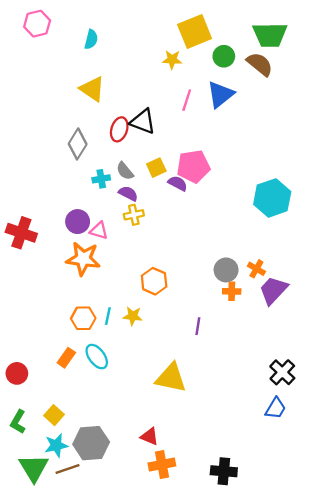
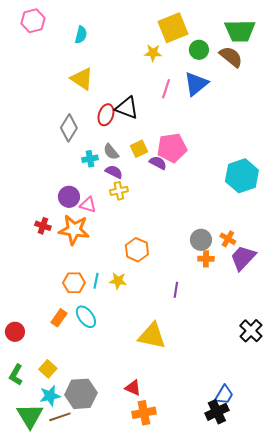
red cross: (21, 233) -> (43, 226), moved, size x0.6
blue trapezoid: (276, 408) -> (224, 395), moved
black cross: (224, 471) -> (217, 412), moved, turned -30

